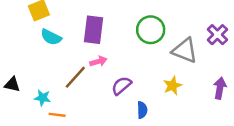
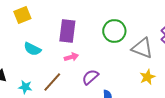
cyan semicircle: (51, 37) -> (32, 49), moved
brown line: (75, 77) -> (52, 82), moved
yellow star: (173, 86) -> (147, 77), moved

